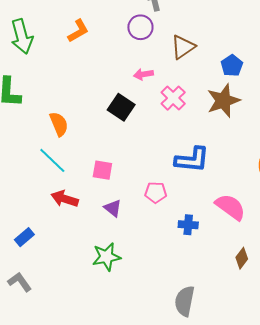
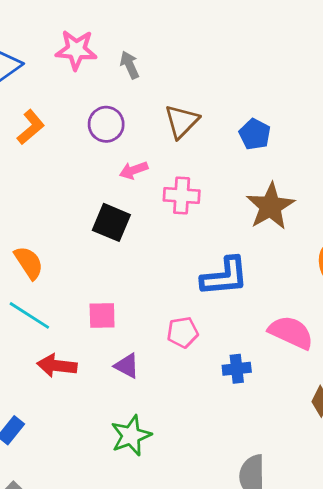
purple circle: (140, 27) -> (106, 124), moved
pink cross: (173, 98) -> (182, 195), turned -30
brown star: (223, 101) -> (270, 206), moved

